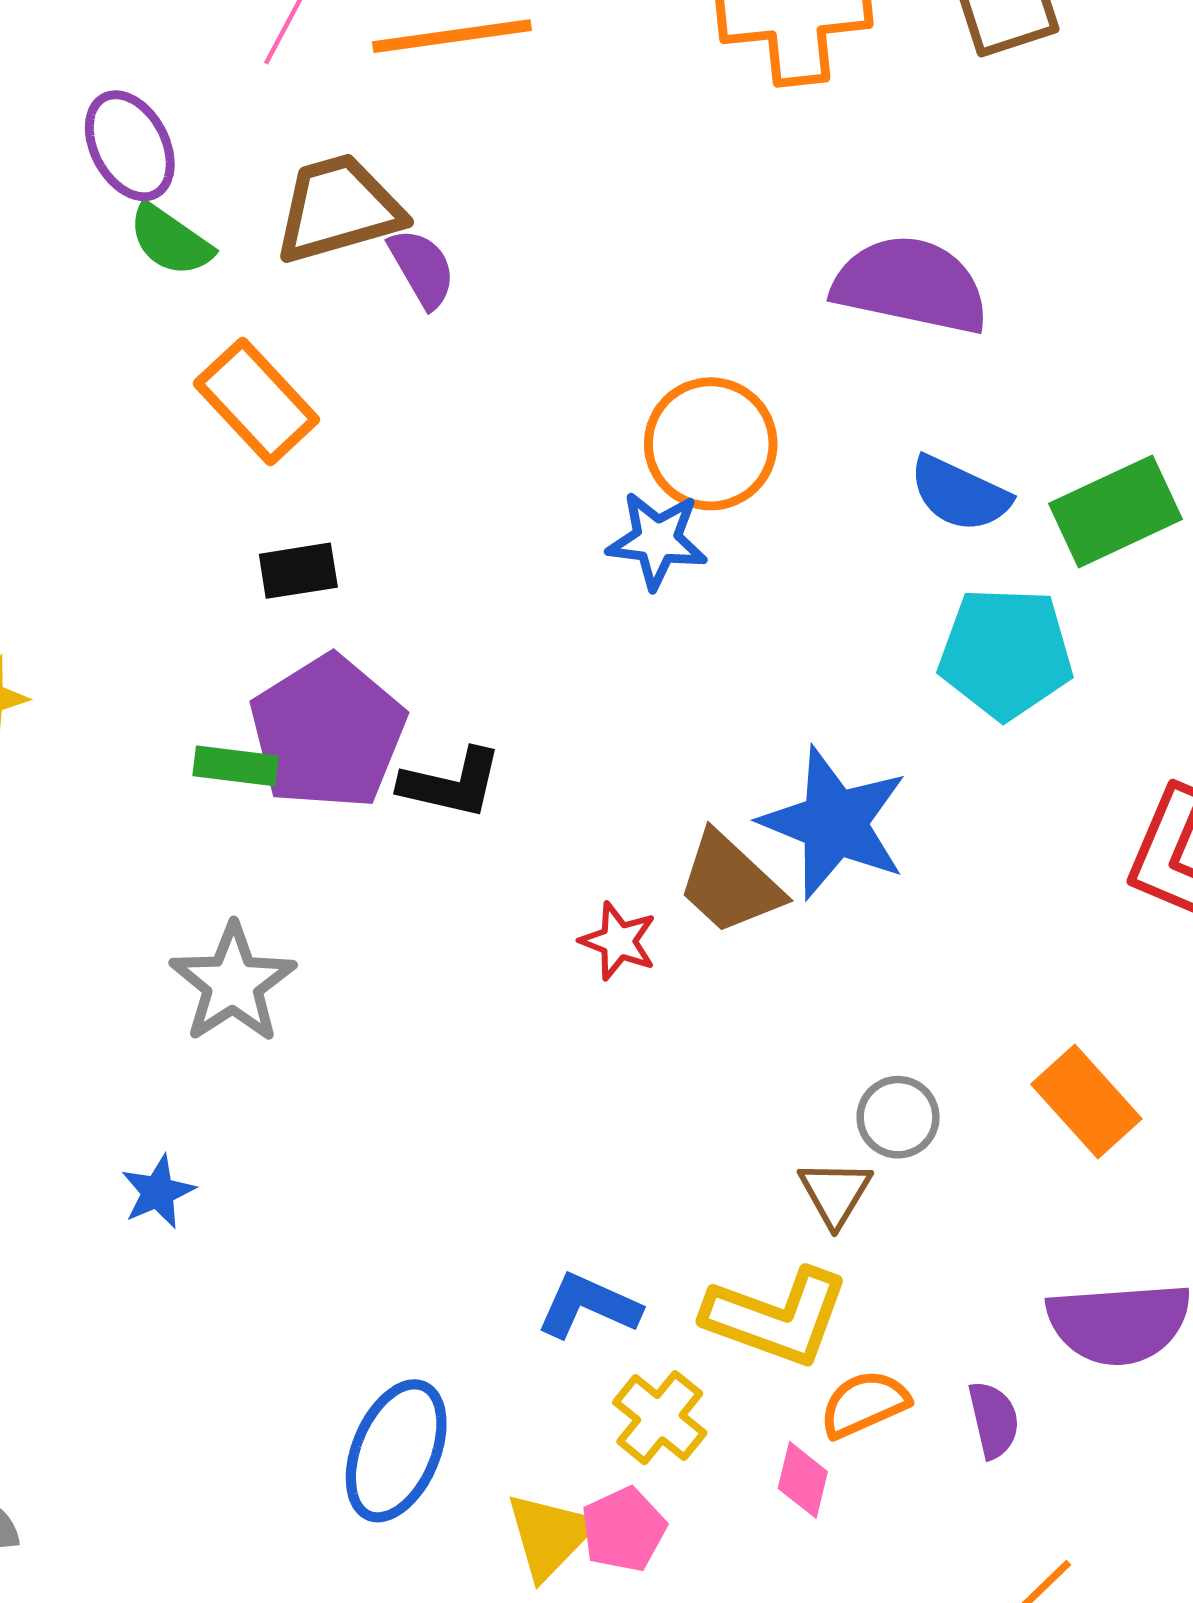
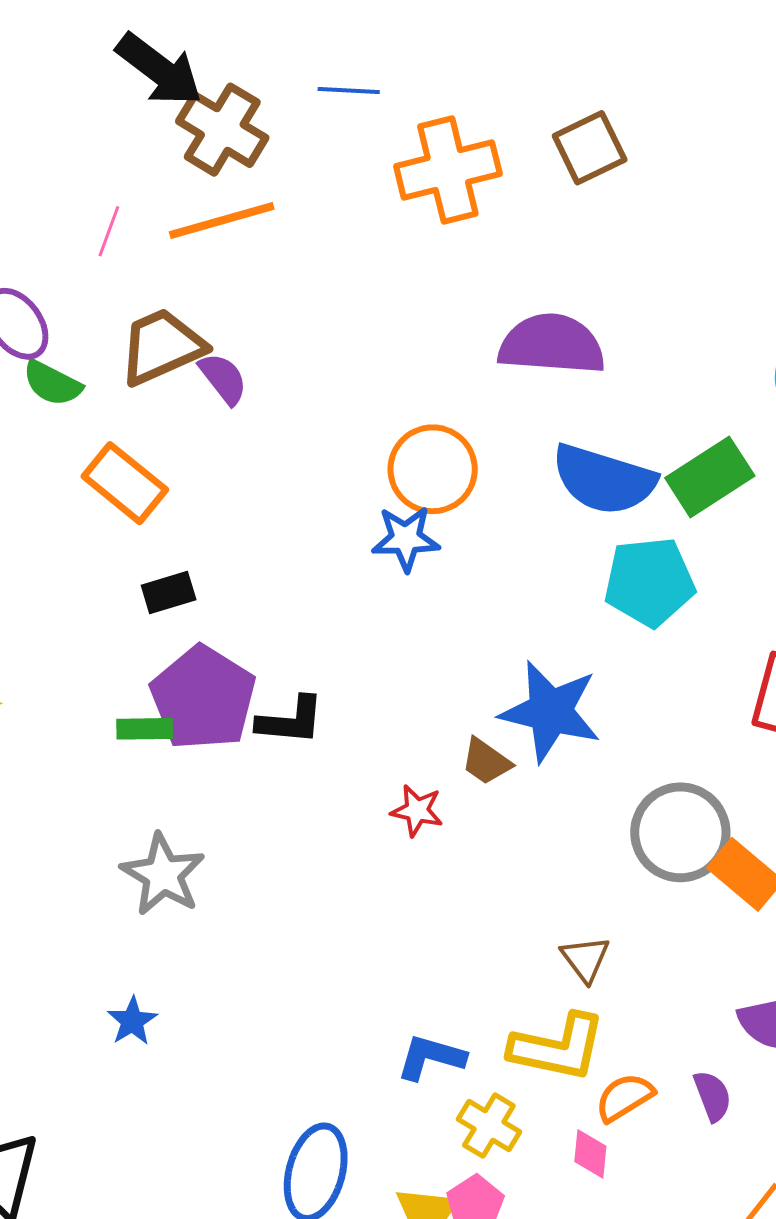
blue semicircle: (960, 494) -> (604, 480), size x1.5
brown trapezoid: (730, 883) -> (486, 761), size x0.7
gray circle: (898, 1117) -> (680, 832), moved, size x1.8

